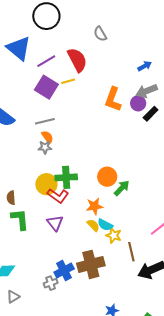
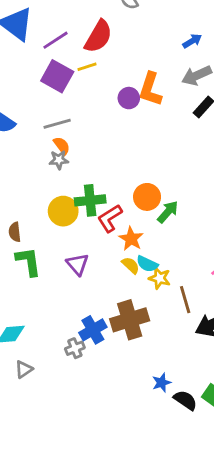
red semicircle: (77, 60) -> (98, 36), turned 60
purple circle: (138, 103) -> (129, 98), moved
red L-shape: (58, 196) -> (110, 218), moved, turned 115
orange star: (94, 206) -> (131, 239), turned -30

